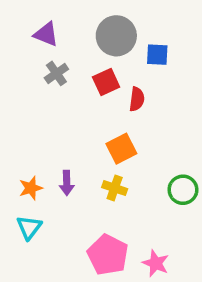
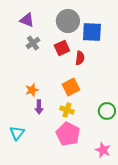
blue square: (157, 55) -> (92, 32), size x1.5
orange star: (31, 188) -> (32, 90), moved
pink pentagon: (108, 255) -> (68, 134), moved
pink star: (156, 263) -> (103, 150), moved

